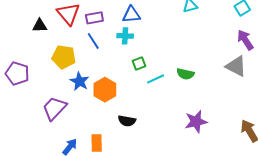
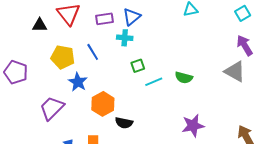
blue triangle: (131, 15) -> (132, 17), turned -36
purple rectangle: (94, 18) -> (105, 19), moved
blue line: (93, 41) -> (93, 52), moved
orange hexagon: (105, 90) -> (103, 104), moved

